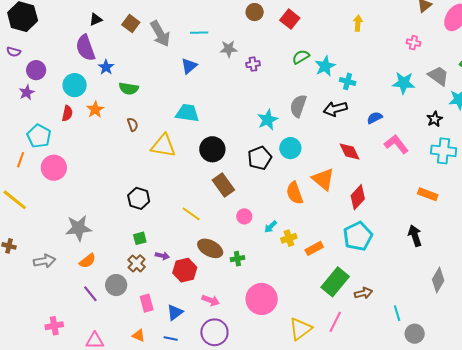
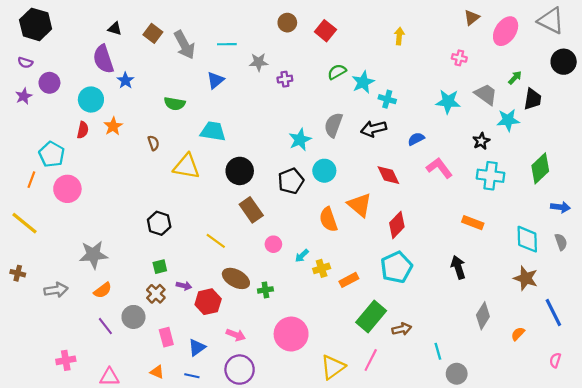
black triangle: (96, 19) -> (115, 29), turned 40
green semicircle: (129, 89) -> (175, 104), moved
purple star: (27, 92) -> (24, 96), moved

